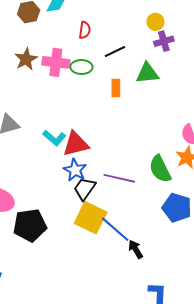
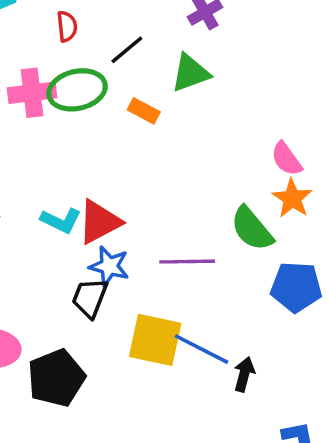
green ellipse: (81, 67) -> (77, 90), size x1.5
orange rectangle: (116, 88) -> (144, 111), turned -48
black trapezoid: (85, 189) -> (90, 298), moved
black arrow: (136, 249) -> (244, 374), turned 60

